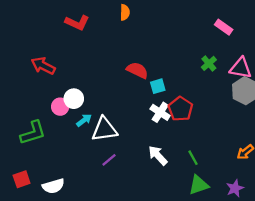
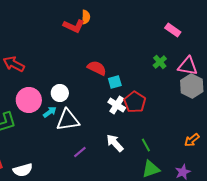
red L-shape: (77, 23) -> (74, 26), moved
white circle: (74, 99) -> (60, 93), moved
pink circle: (60, 107) -> (29, 100), size x1.6
purple line: (109, 160) -> (80, 152), moved

